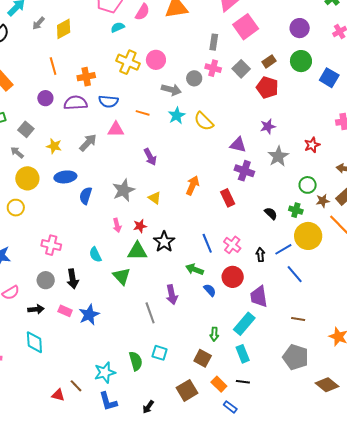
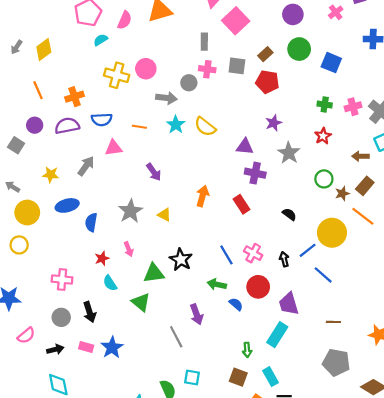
gray square: (241, 69) -> (237, 66), turned -30
gray square: (26, 129) -> (16, 145), moved
green cross: (296, 210) -> (325, 104), moved
red star: (140, 226) -> (102, 258), moved
cyan rectangle: (243, 354) -> (270, 377), moved

